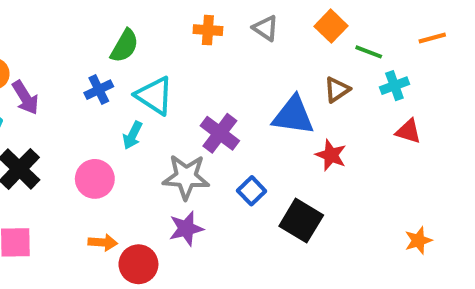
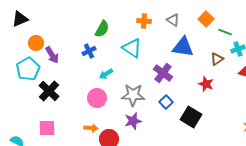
brown triangle: (337, 90) -> (217, 59), moved
cyan triangle: (154, 96) -> (132, 48), moved
blue triangle: (293, 115) -> (183, 47), moved
purple cross: (220, 133) -> (163, 73), moved
cyan arrow: (133, 135) -> (106, 74), turned 32
pink circle: (95, 179) -> (97, 98), moved

